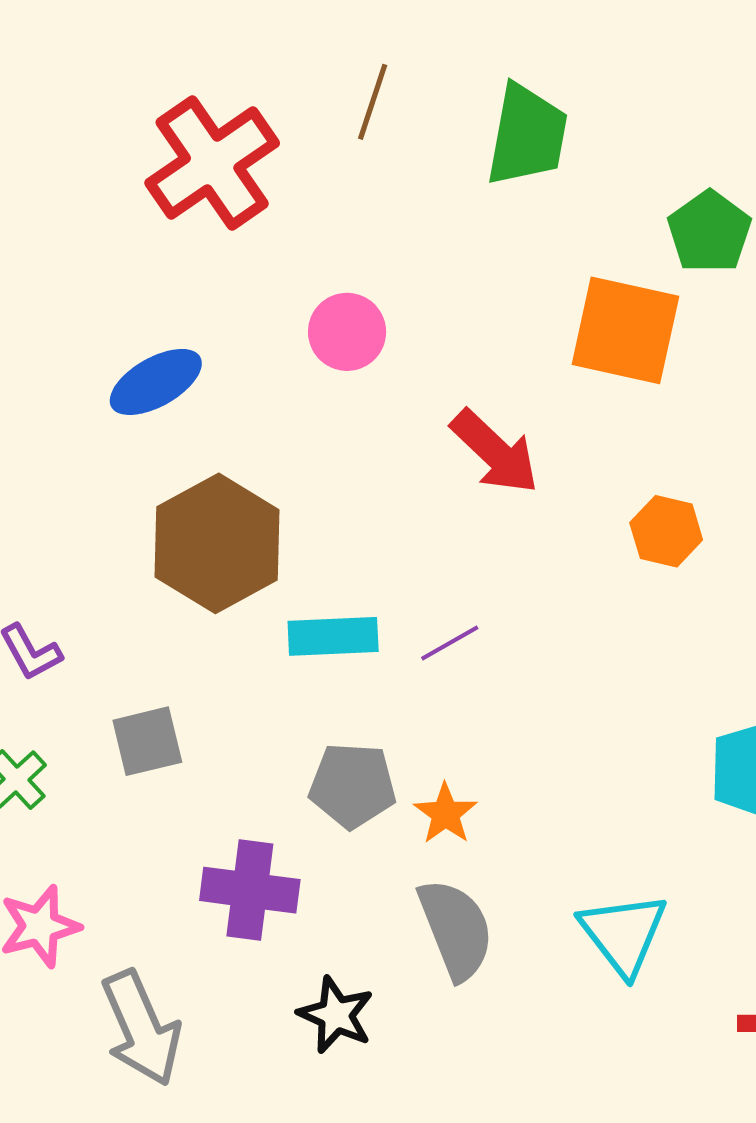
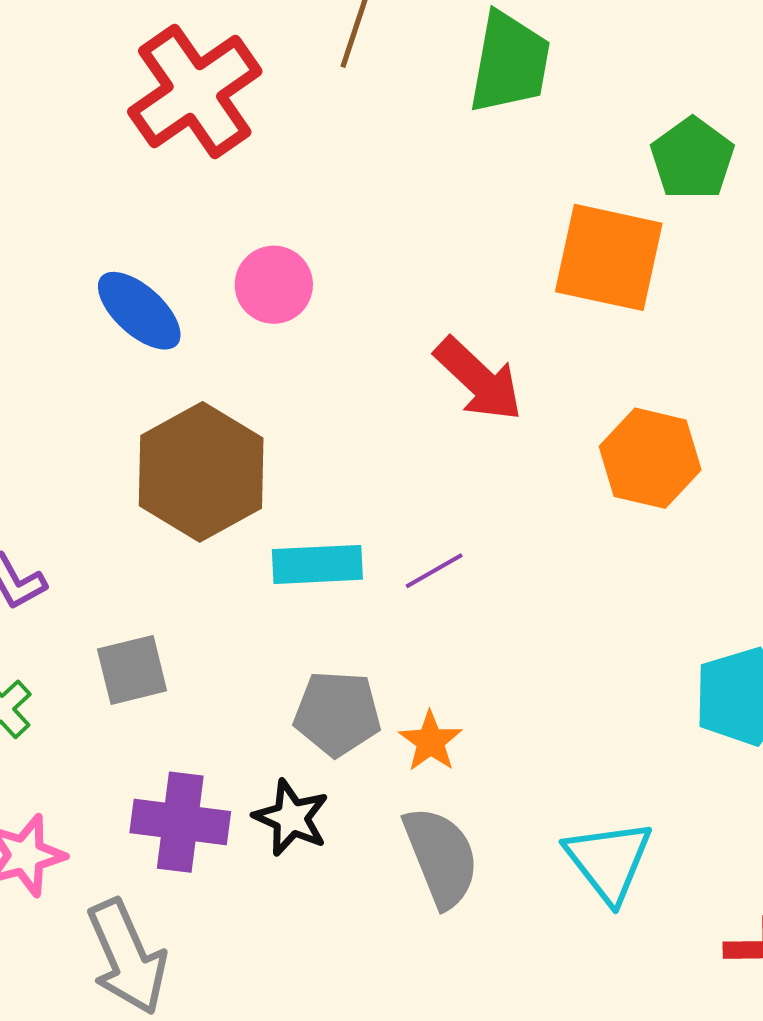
pink circle: (347, 332) -> (274, 285), moved
blue ellipse: (156, 382) -> (139, 311), turned 72
orange hexagon: (666, 531) -> (650, 458), size x1.4
purple cross: (250, 890) -> (180, 822), moved
black star: (336, 1015) -> (291, 818), moved

